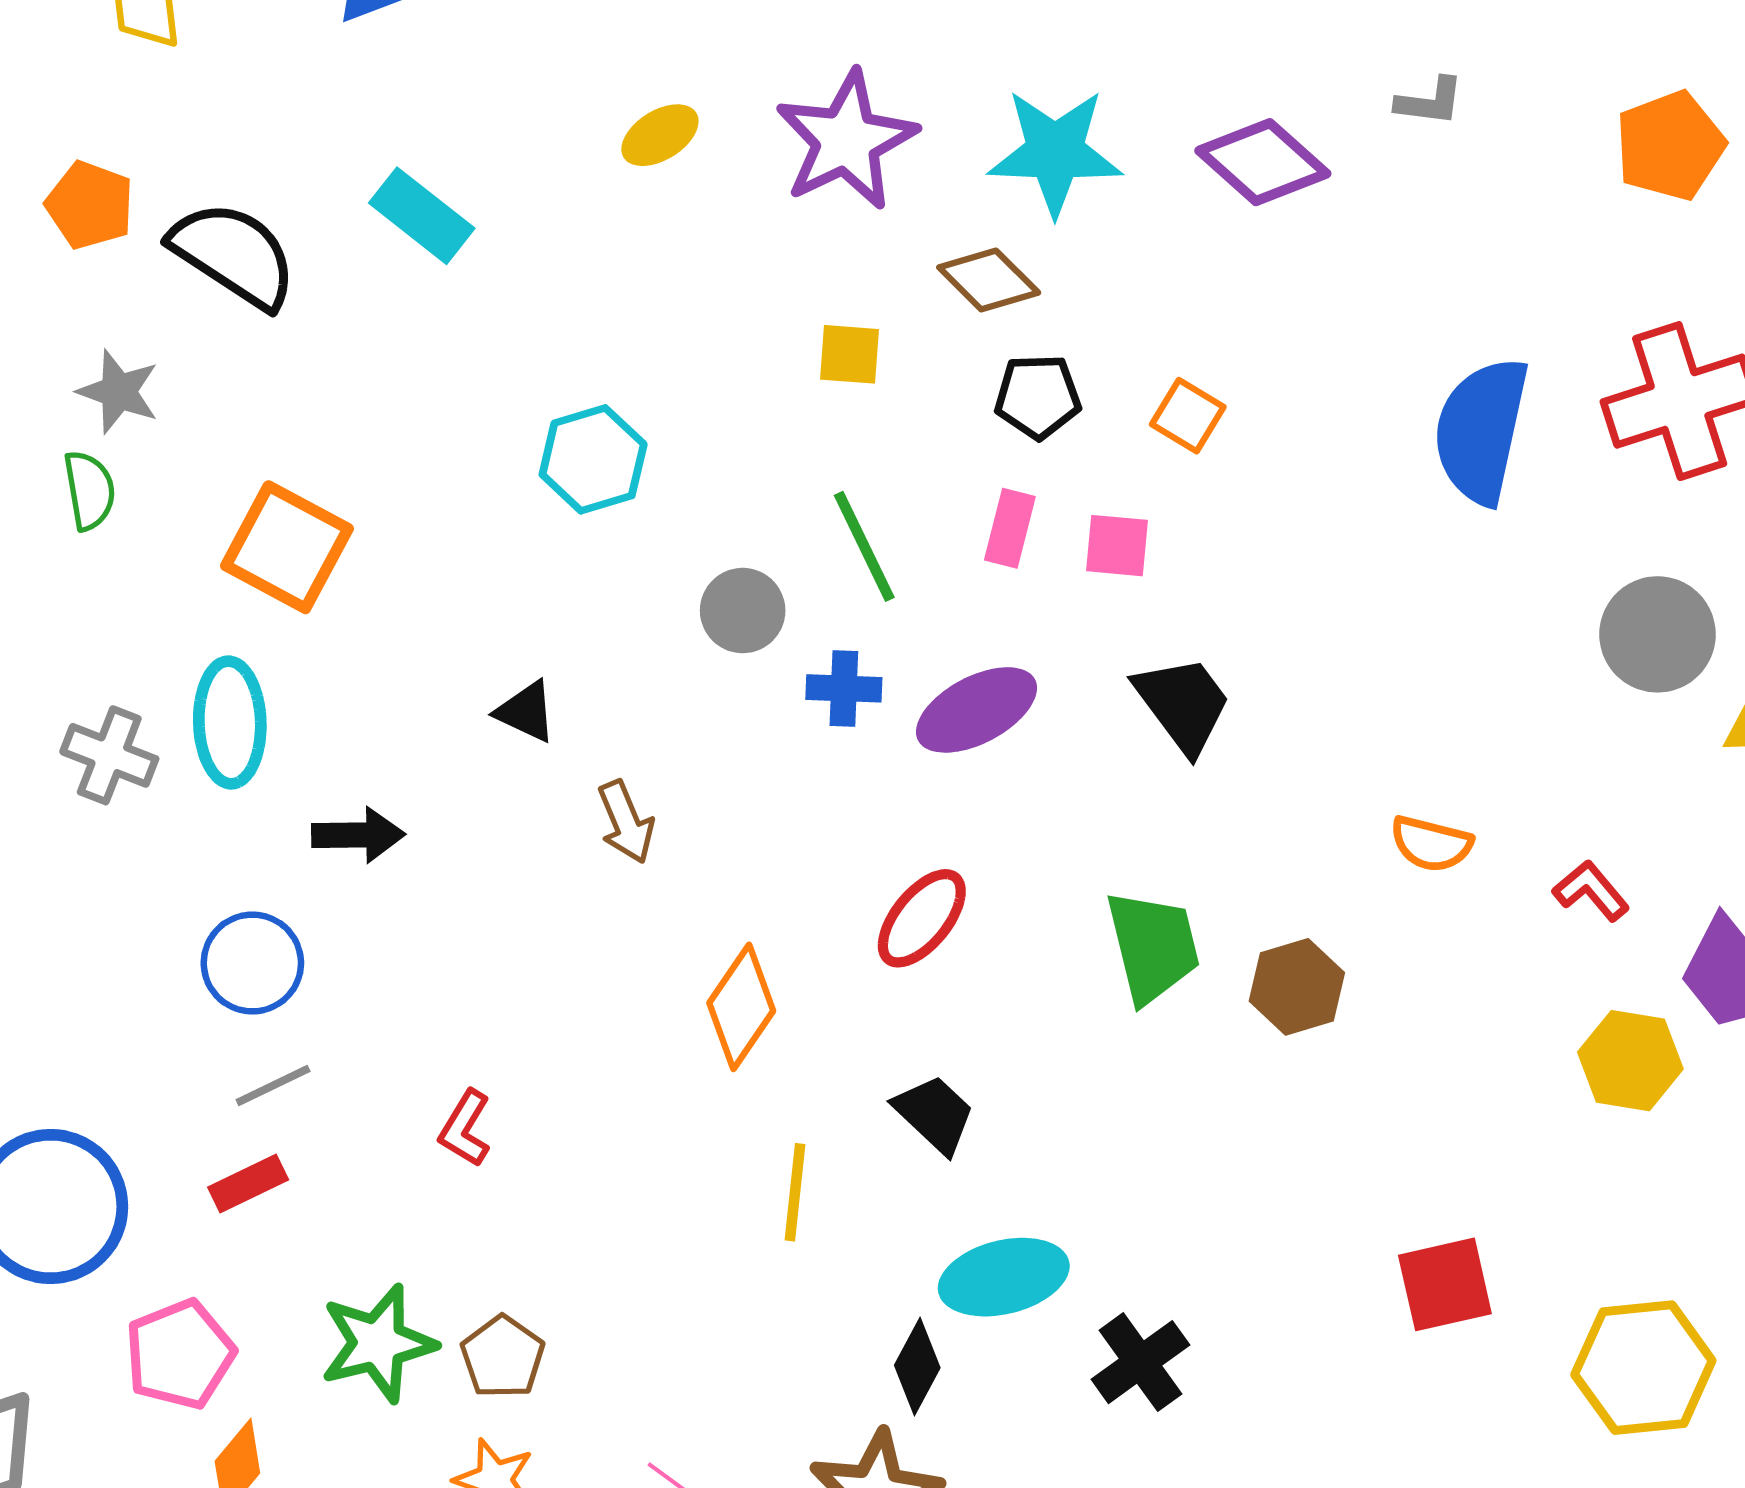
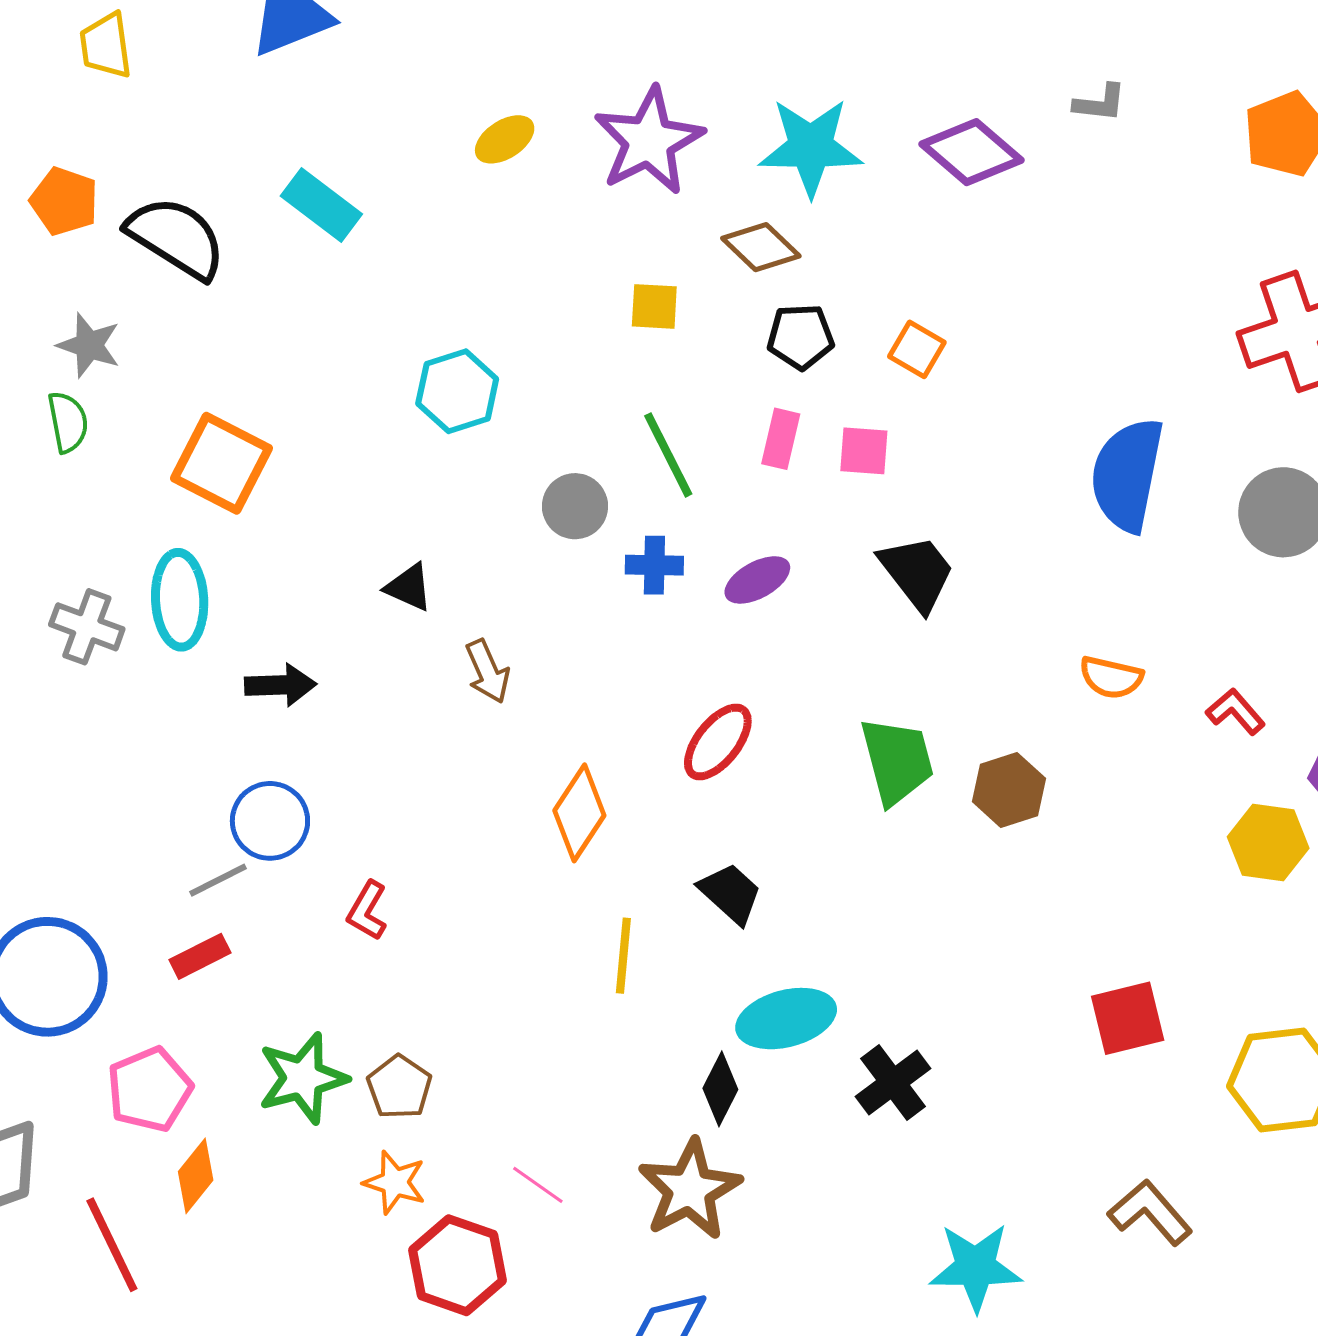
blue semicircle: (1481, 430) -> (1127, 475), moved
purple ellipse: (976, 710) -> (757, 580), size x0.7
blue circle: (252, 963) -> (270, 821), moved

